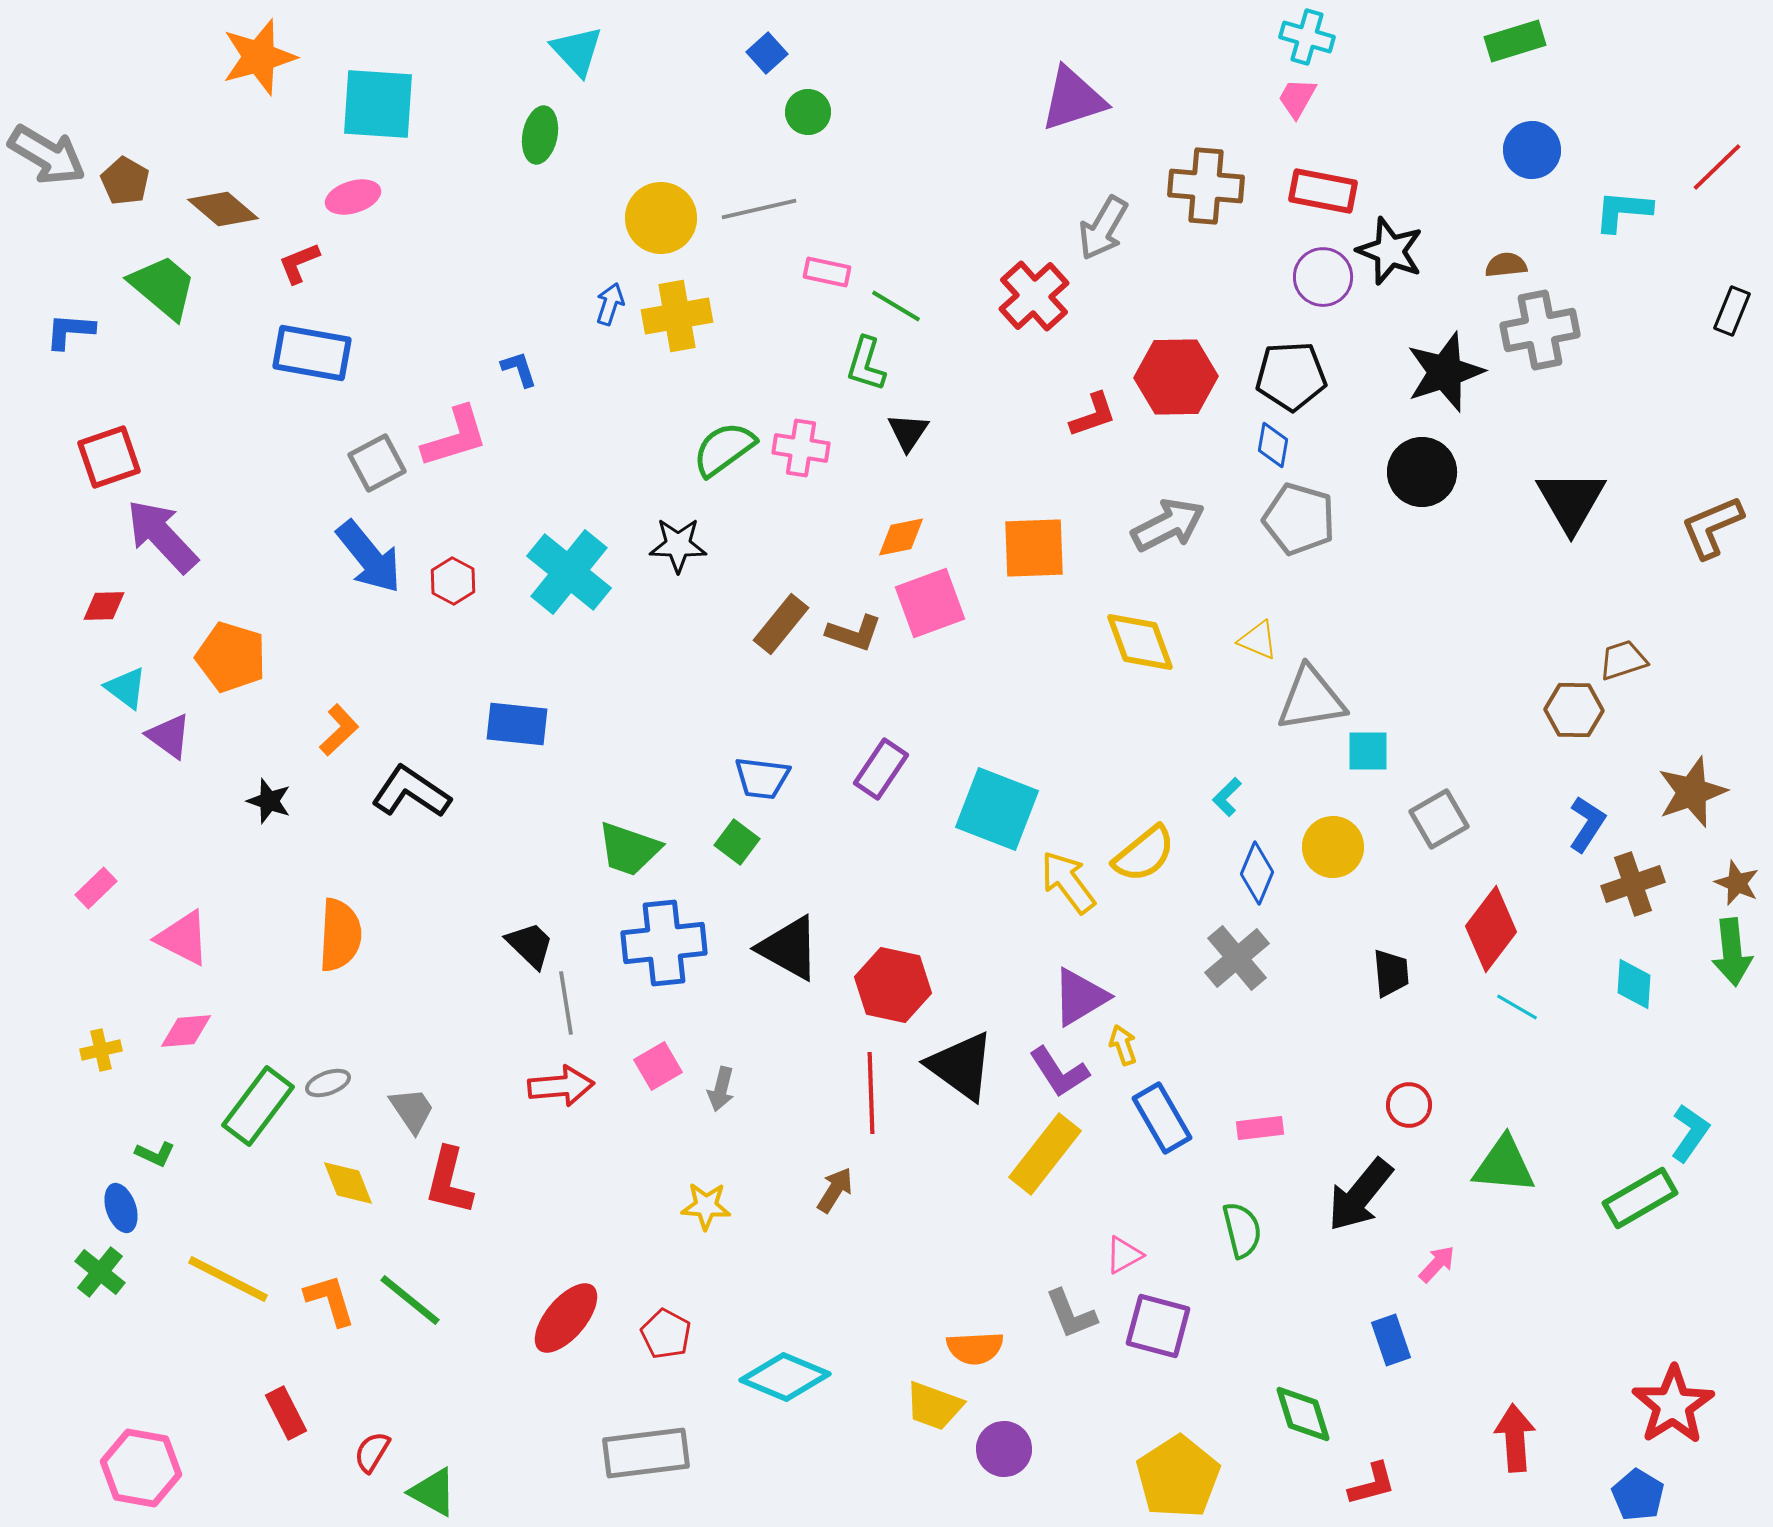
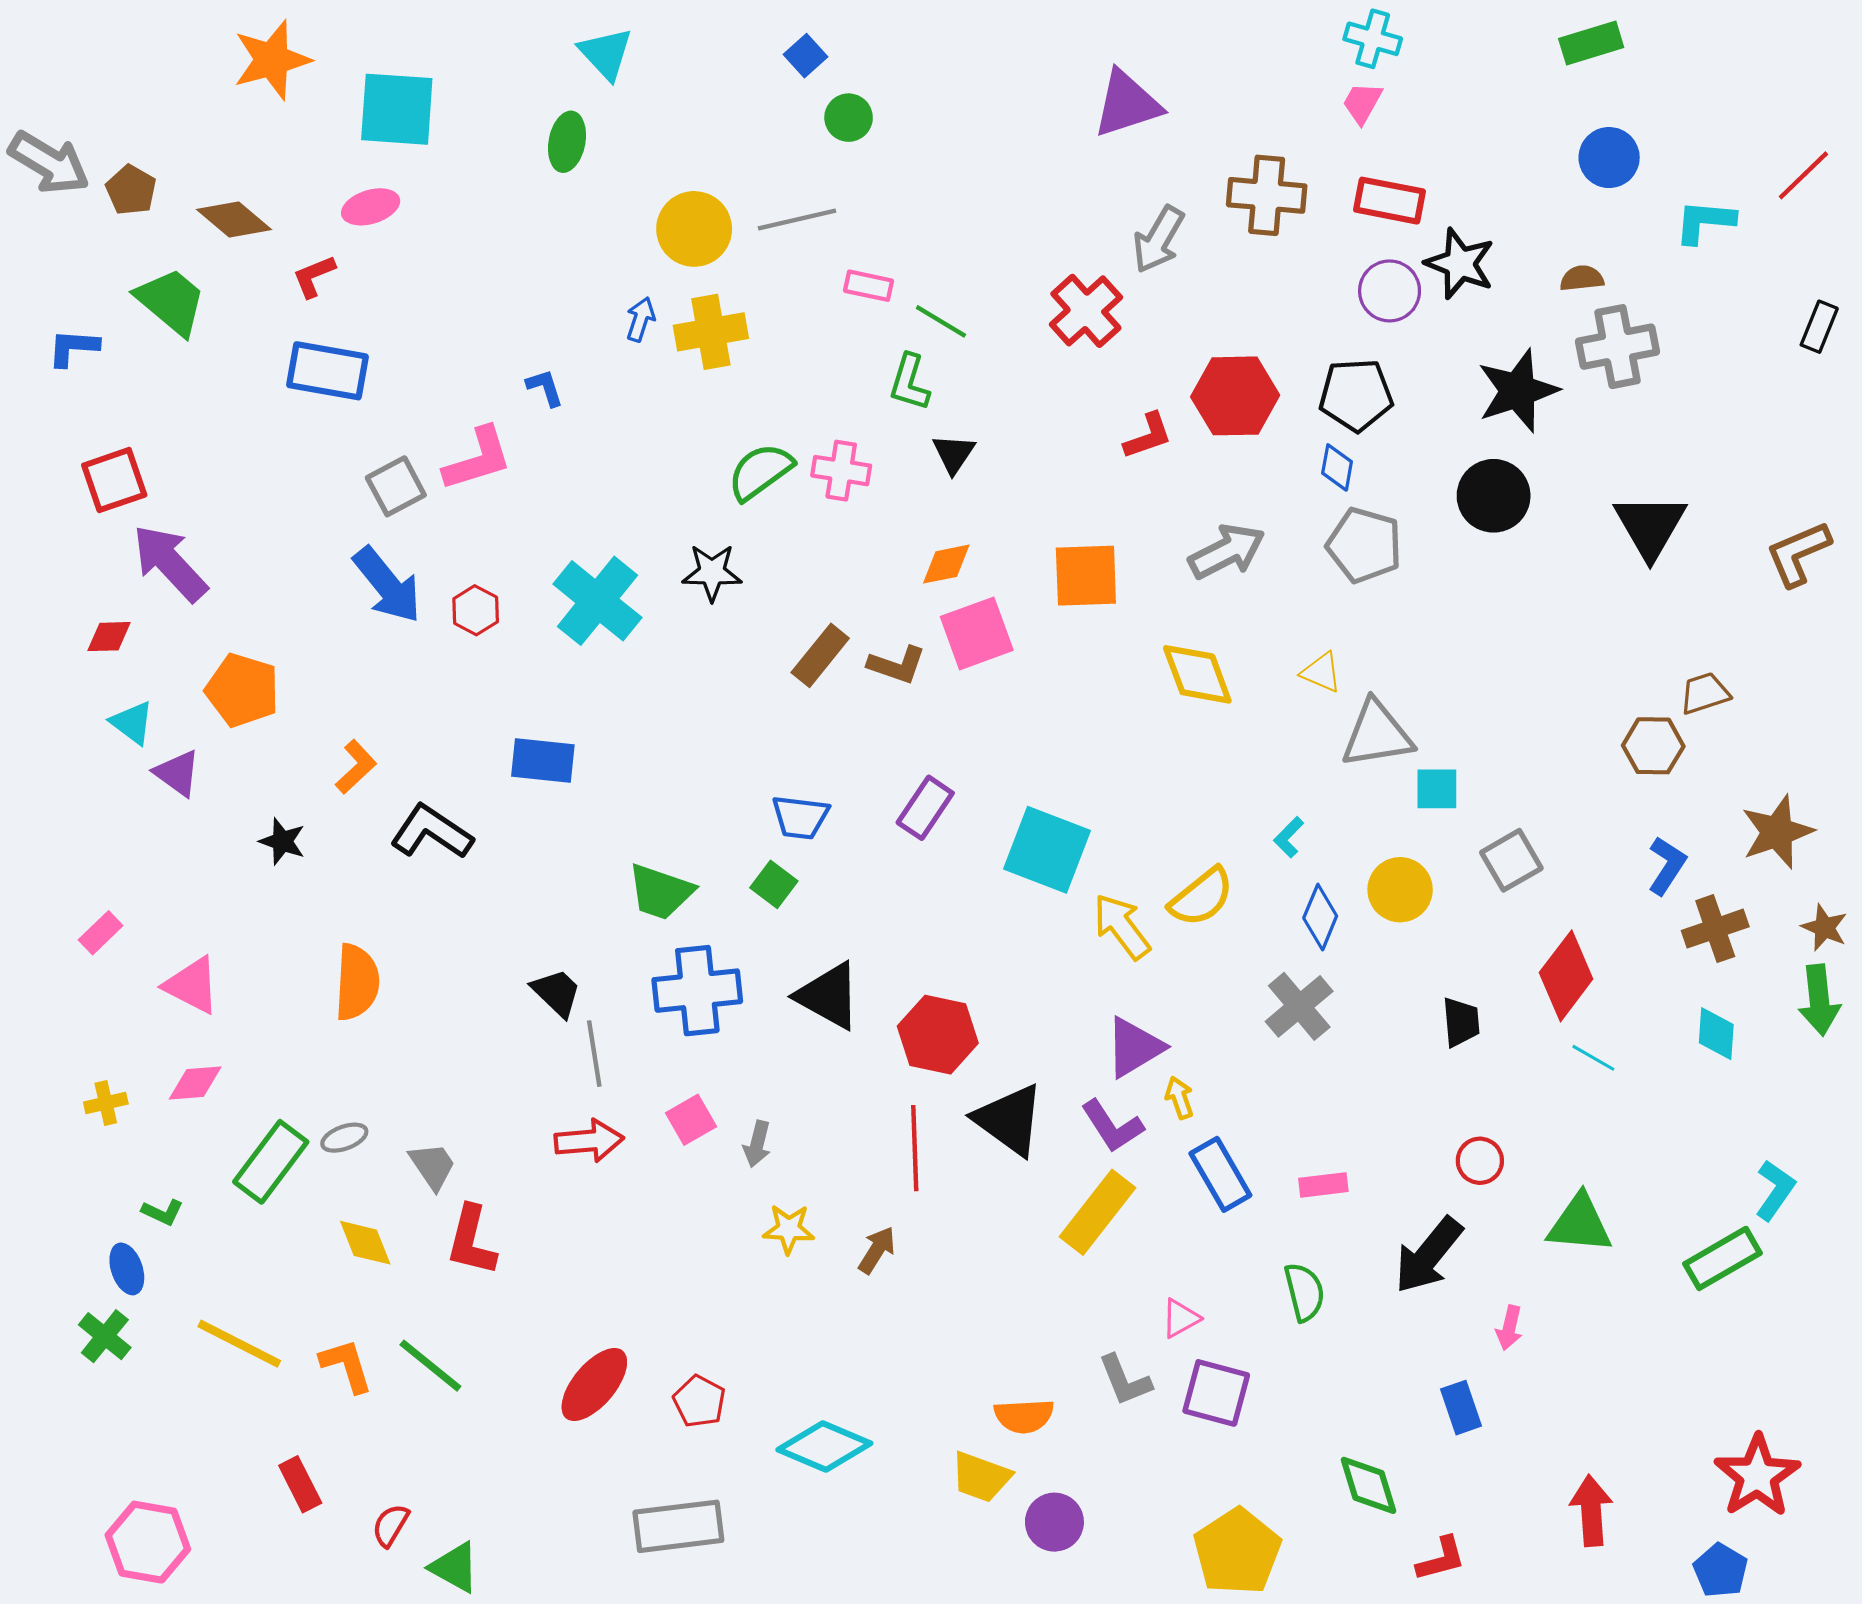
yellow star: (706, 1206) -> (789, 1229), moved
pink arrow: (1437, 1264) -> (1509, 1328), turned 150

